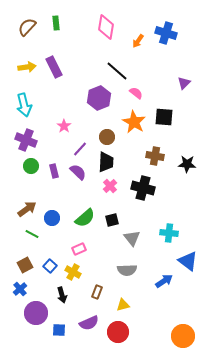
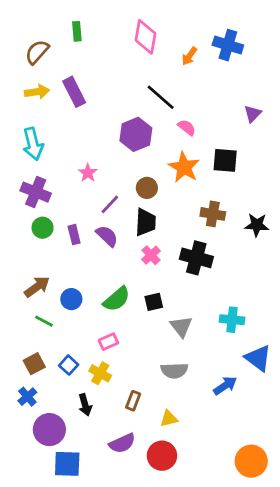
brown semicircle: (27, 27) -> (37, 52), moved
blue square: (59, 330) -> (67, 464), moved, size x1.5

